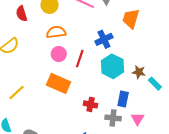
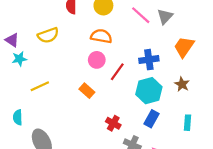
brown star: (139, 72) -> (182, 84), moved
orange rectangle: (59, 83) -> (87, 91), size x0.6
cyan rectangle: (155, 84) -> (188, 123), turned 32
blue rectangle: (123, 99) -> (152, 119), moved

